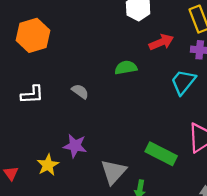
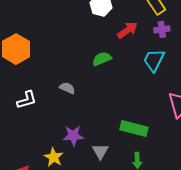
green rectangle: (161, 154) -> (134, 128), moved
gray triangle: (114, 172) -> (100, 151), moved, size x0.7

